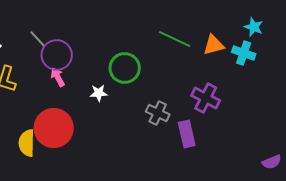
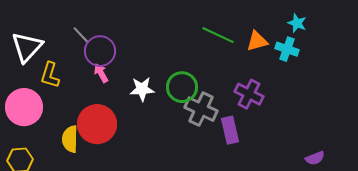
green circle: (125, 68) -> (182, 87), moved
white star: (99, 93) -> (142, 89), size x1.4
gray cross: (158, 113) -> (201, 109), size x1.4

